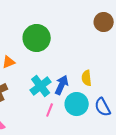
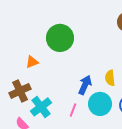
cyan cross: (41, 86) -> (41, 107), moved

